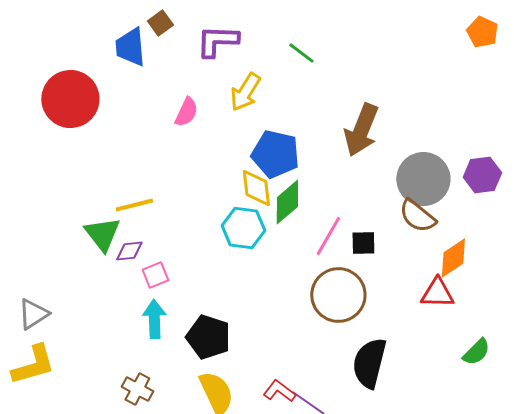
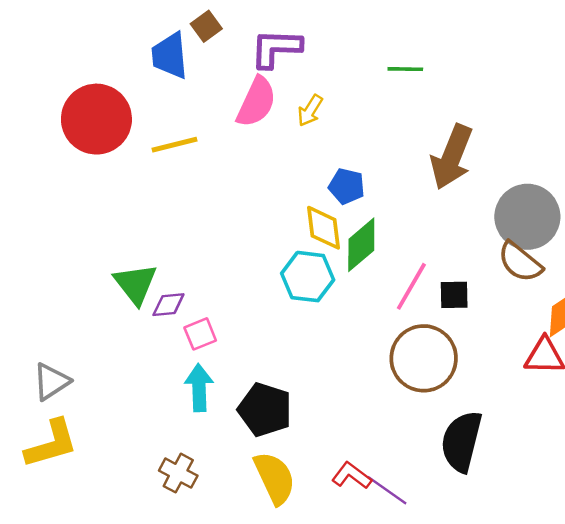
green line: (301, 53) -> (405, 69), moved, turned -36
yellow arrow: (245, 92) -> (310, 111), size x0.7
pink semicircle: (186, 112) -> (256, 102), moved, size x1.4
blue pentagon: (275, 154) -> (347, 186), size x0.6
yellow line: (134, 205) -> (175, 145), moved

